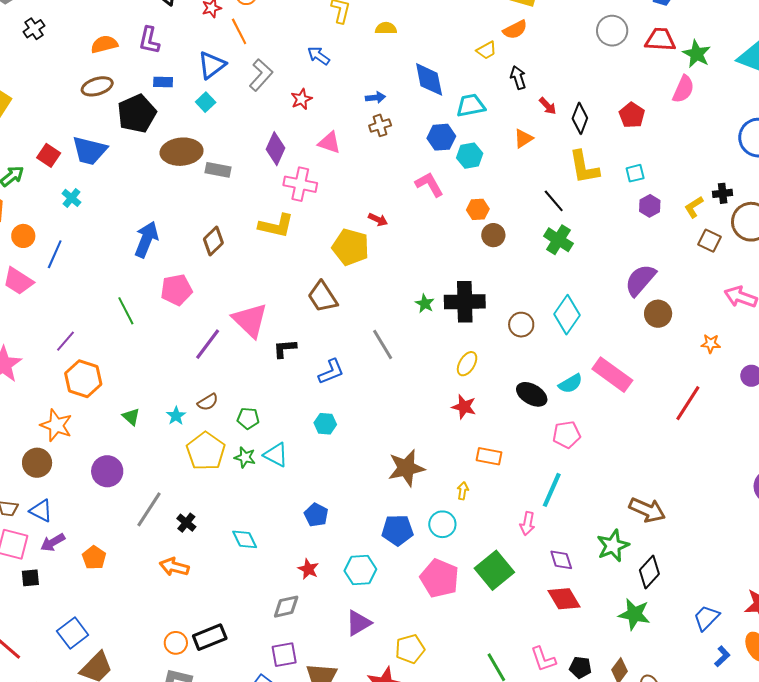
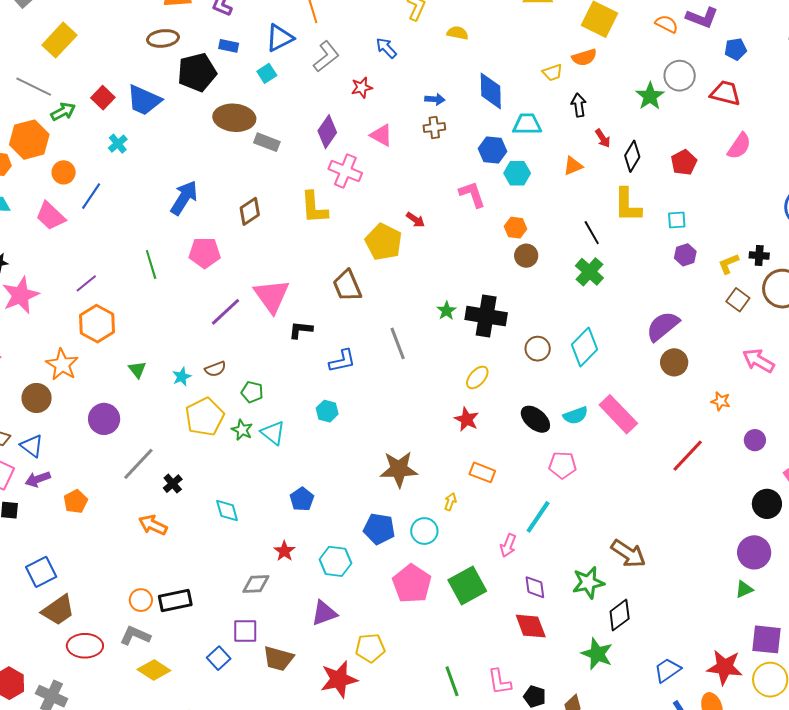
green star: (697, 54) -> (650, 96), moved
yellow L-shape: (276, 226) -> (314, 208), turned 63

